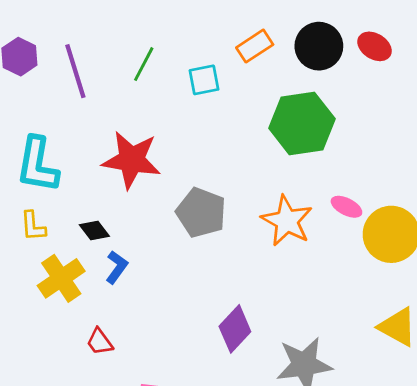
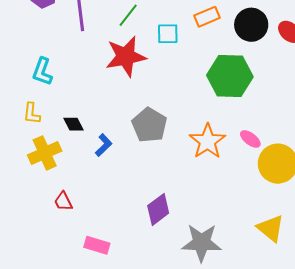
red star: (131, 160) -> (126, 56), moved, turned -30
cyan L-shape: (37, 165) -> (42, 72), size x0.7
blue L-shape: (117, 267) -> (104, 145), moved

